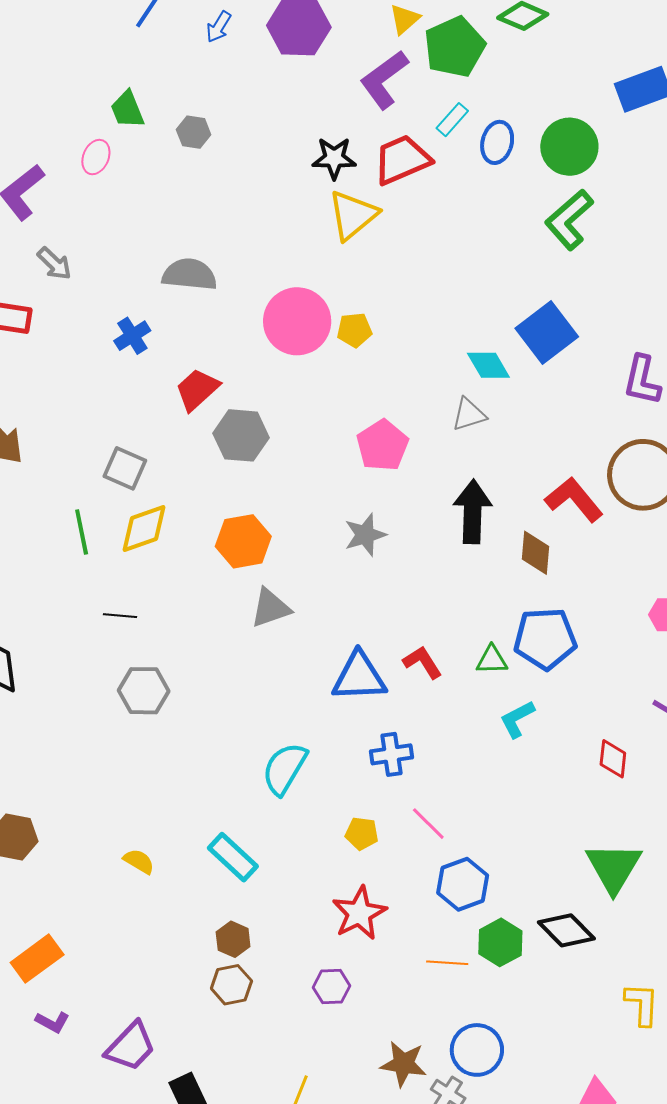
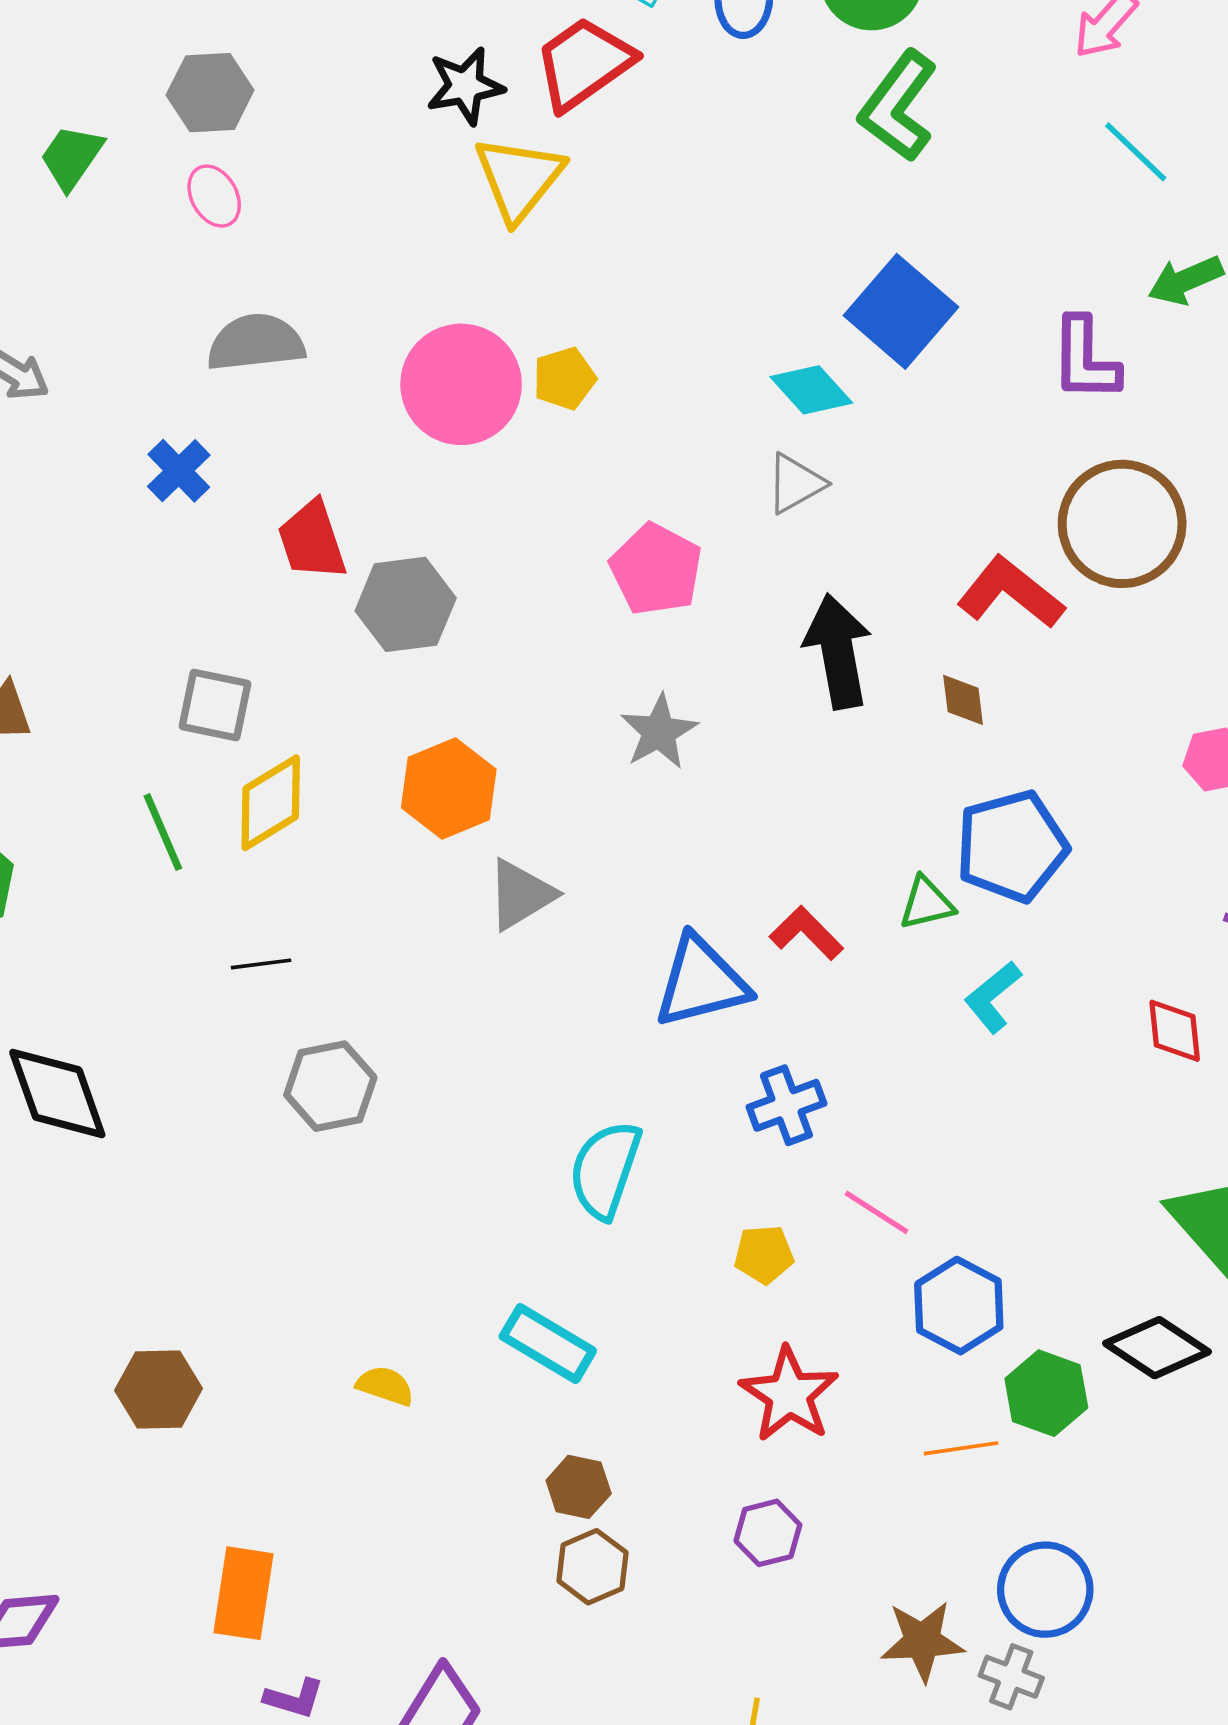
green trapezoid: (127, 110) -> (72, 157), moved, turned 69
gray hexagon: (194, 132) -> (210, 93), size x1.4
pink ellipse: (96, 157) -> (214, 196), moved, turned -40
red trapezoid: (197, 389) -> (312, 540), turned -54
brown diamond: (536, 553) -> (963, 700), size x0.7
orange rectangle: (37, 959) -> (243, 1593), turned -33

